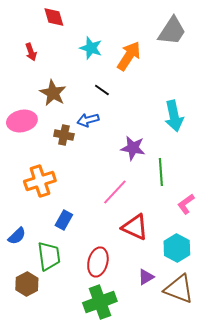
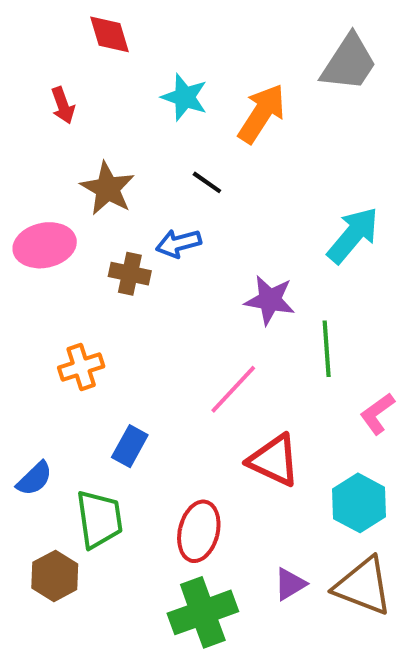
cyan arrow: (174, 116) -> (353, 235), turned -128
orange cross: (40, 181) -> (81, 367), size x0.7
purple triangle: (146, 277) -> (290, 584), moved

